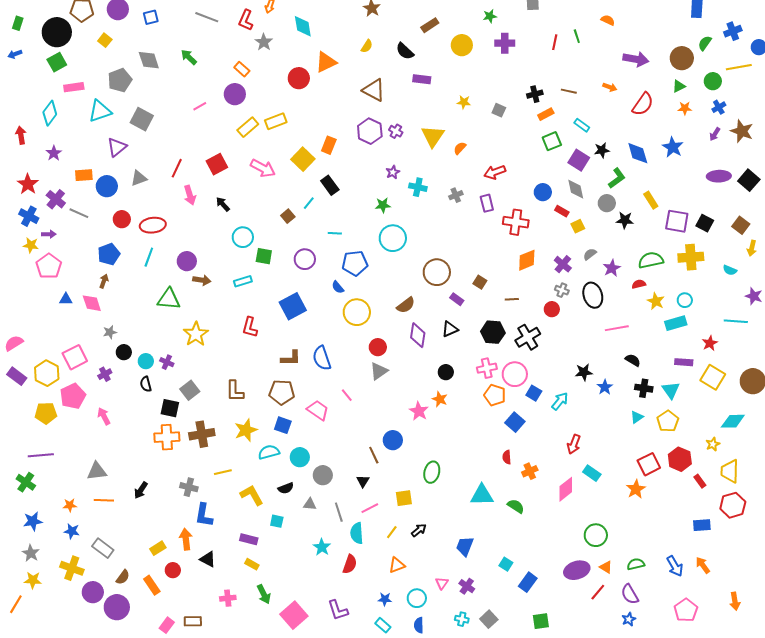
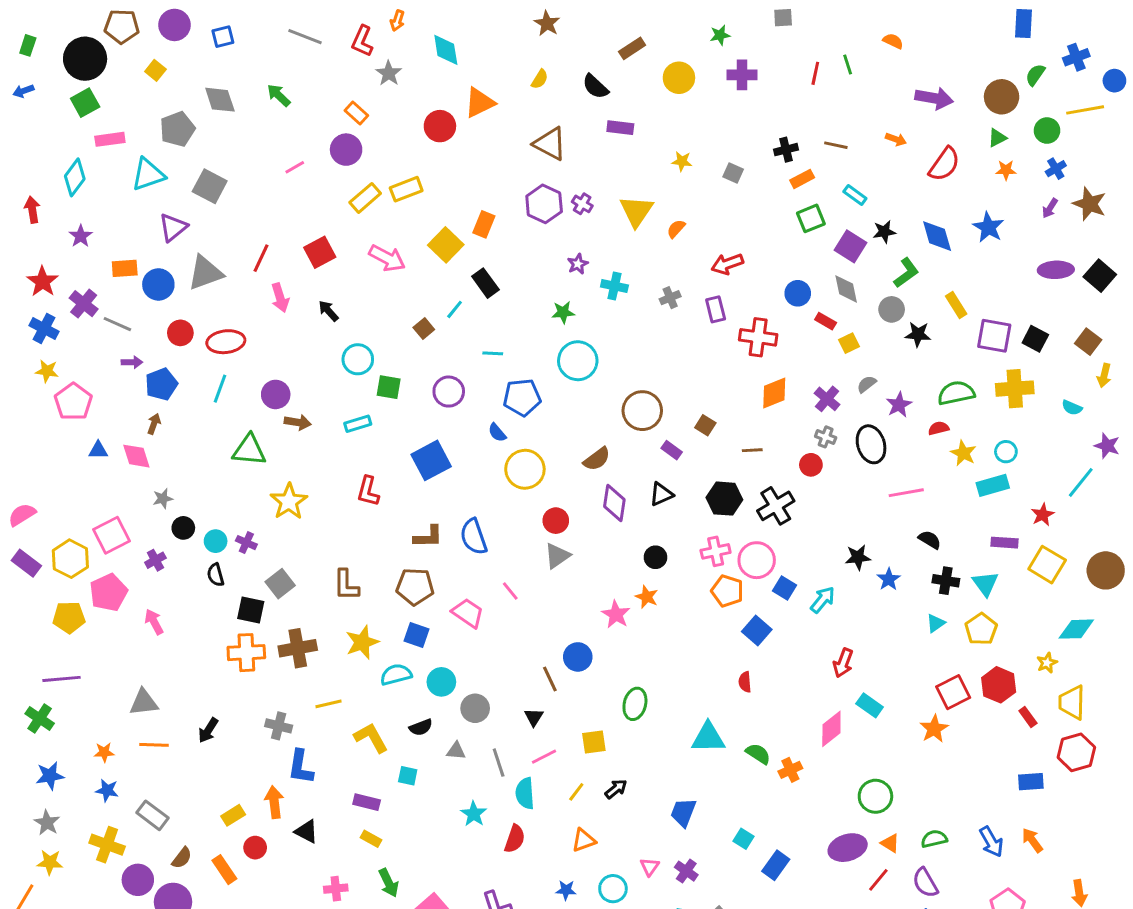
gray triangle: (139, 178) -> (205, 273), size x1.5
purple arrow: (49, 234) -> (132, 362), moved
cyan line: (736, 321) -> (1081, 482), turned -55
orange cross: (530, 471) -> (790, 770), moved

